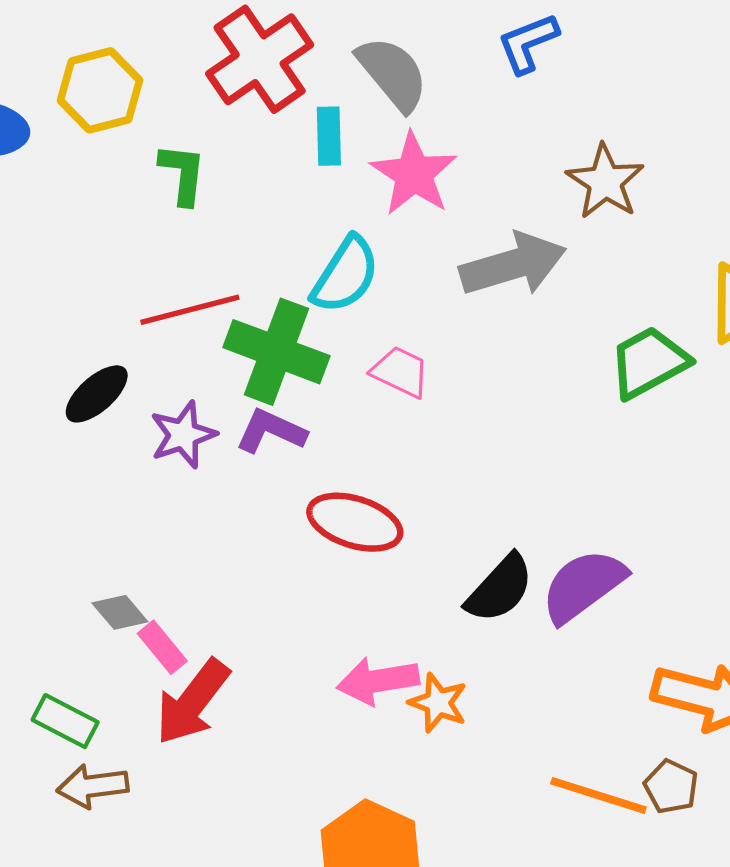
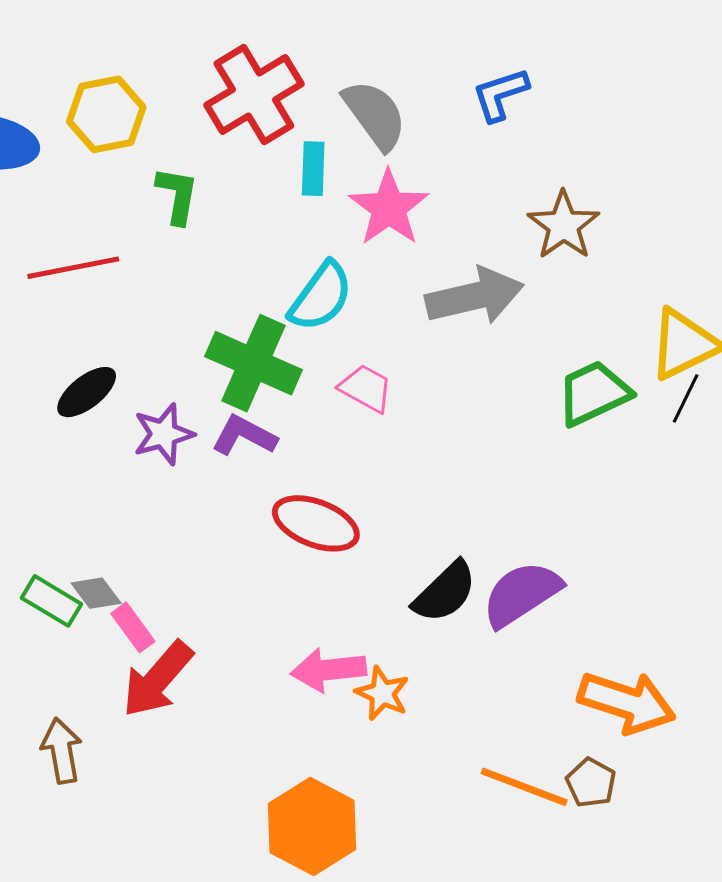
red line: (190, 310) -> (73, 268), moved
green rectangle: (65, 721) -> (52, 601), moved
brown arrow: (93, 786) -> (62, 751), turned 84

